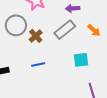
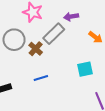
gray rectangle: (65, 30) -> (54, 34), moved

